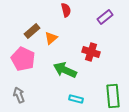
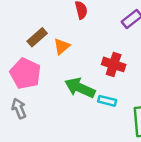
gray arrow: (19, 95) -> (19, 109), moved
cyan rectangle: (76, 99) -> (107, 101), moved

